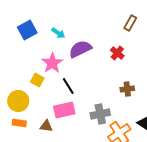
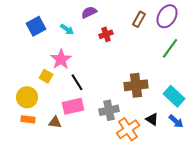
purple semicircle: (80, 49) -> (89, 12), moved, size x0.7
red cross: (117, 53) -> (106, 34), moved, turned 32
brown cross: (127, 89) -> (136, 85), size x1.6

